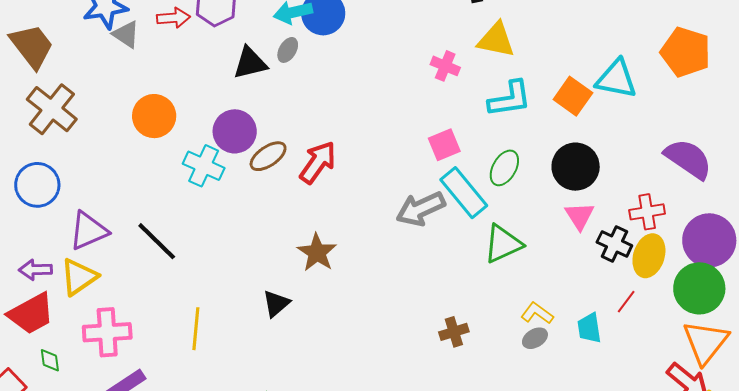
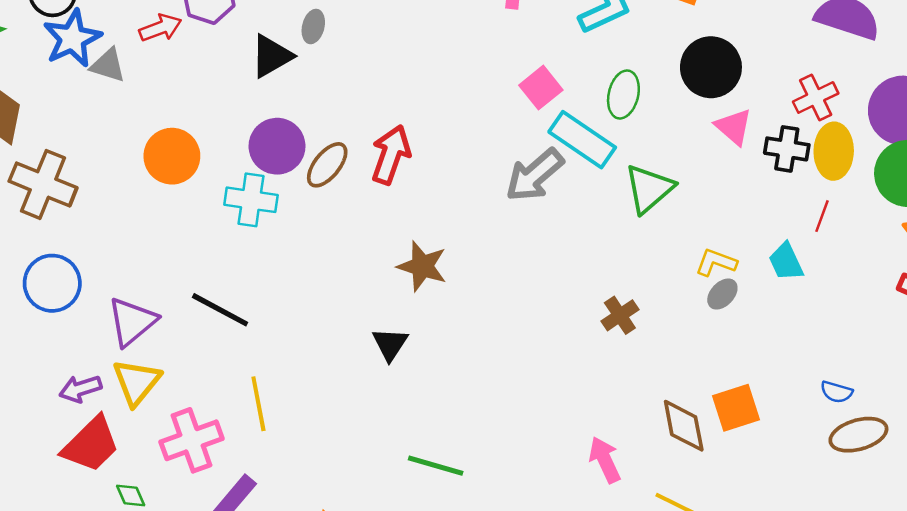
yellow line: (196, 329) -> (258, 404), moved

